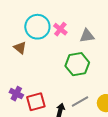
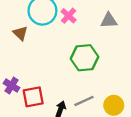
gray triangle: (87, 36) -> (109, 20), moved

